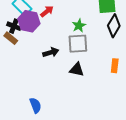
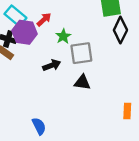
green star: (79, 26) -> (63, 36), moved
orange rectangle: (115, 66) -> (127, 111), moved

